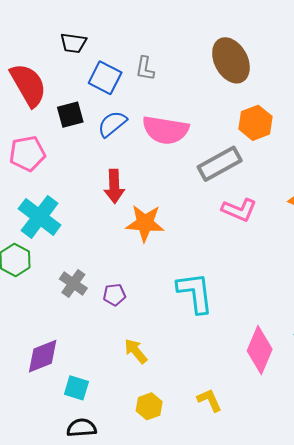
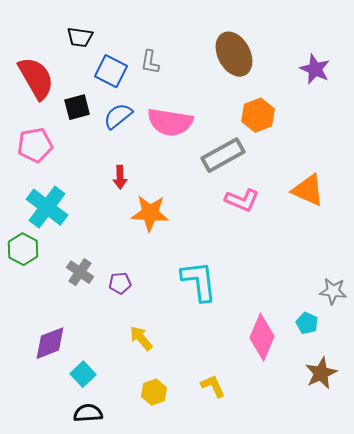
red arrow: (114, 186) -> (120, 177), size x0.7
cyan square: (76, 388) -> (83, 374), turned 30

